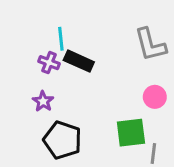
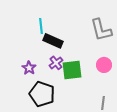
purple cross: (49, 63) -> (56, 63), moved, turned 32
green square: (131, 133) -> (72, 70), moved

